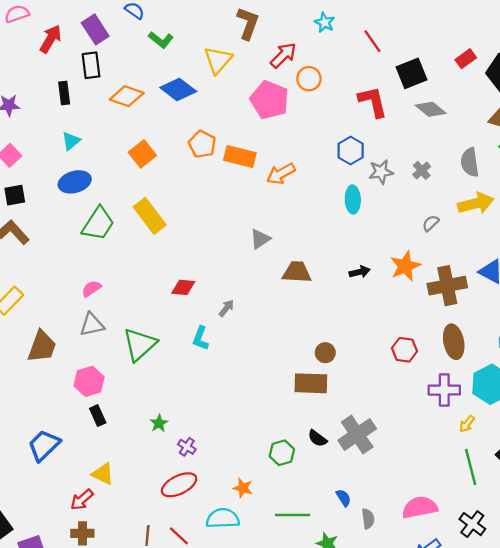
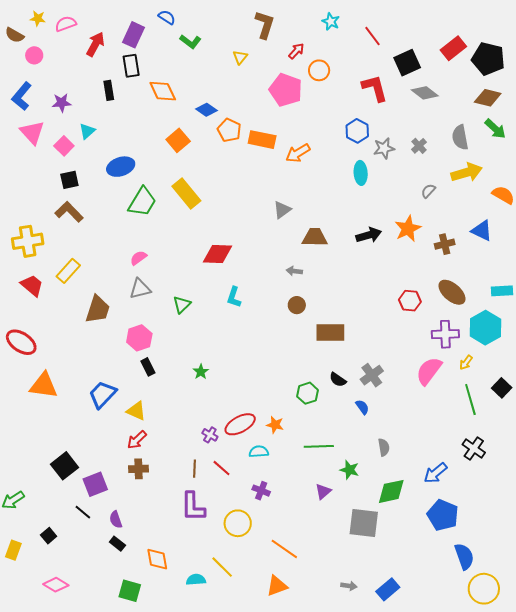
purple rectangle: (95, 29) -> (134, 35), turned 60
red arrow: (283, 55) -> (296, 51), size x0.7
red rectangle: (466, 59) -> (453, 48), size x1.4
yellow triangle: (218, 60) -> (240, 57), size x0.6
blue diamond: (178, 89) -> (206, 110), moved, size x0.7
orange diamond: (127, 96) -> (163, 91), turned 48
cyan triangle: (71, 141) -> (87, 131), moved
black arrow: (360, 272) -> (369, 235), size x1.4
brown cross: (447, 286) -> (445, 244), size x0.6
red diamond: (183, 287) -> (217, 254), size x1.4
gray arrow: (226, 308) -> (294, 271), moved, turned -119
brown ellipse: (454, 342) -> (452, 292), turned -36
green triangle: (140, 344) -> (182, 304), size x0.6
brown circle: (325, 353) -> (297, 305), moved
gray cross: (357, 435) -> (372, 375), size x0.7
purple cross: (187, 447) -> (210, 435), moved
yellow triangle: (103, 474) -> (136, 411), moved
red ellipse: (179, 485) -> (240, 424), moved
blue semicircle: (343, 498) -> (362, 407), moved
pink semicircle: (420, 507) -> (429, 371), moved, turned -40
cyan semicircle: (223, 518) -> (259, 452), size x0.7

